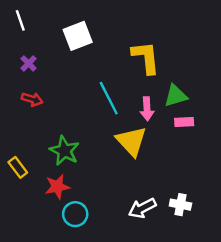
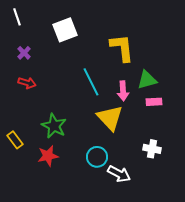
white cross: (180, 205) -> (152, 149), moved
white arrow: (142, 208) -> (119, 174), turned -125
cyan circle: (75, 214) -> (97, 157), moved

